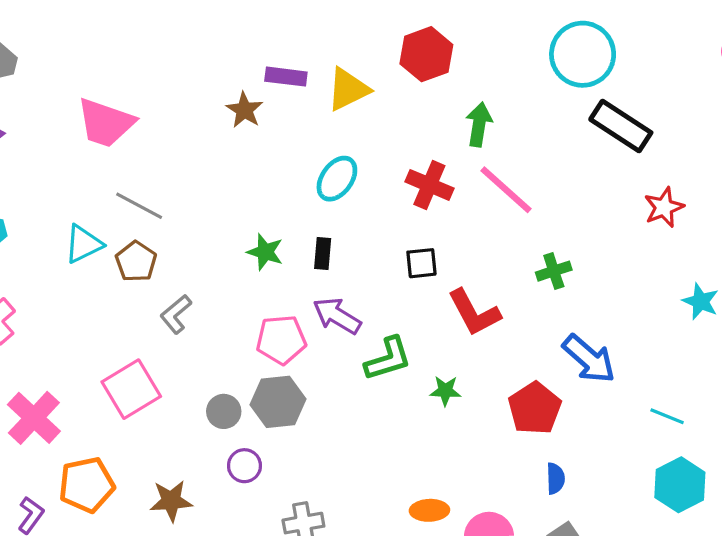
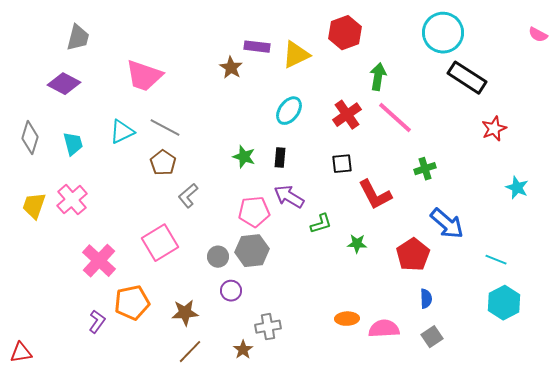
red cross: (429, 185) -> (347, 115), turned 32
cyan triangle: (83, 244) -> (122, 132), moved
green L-shape: (388, 359) -> (321, 224), size x0.7

